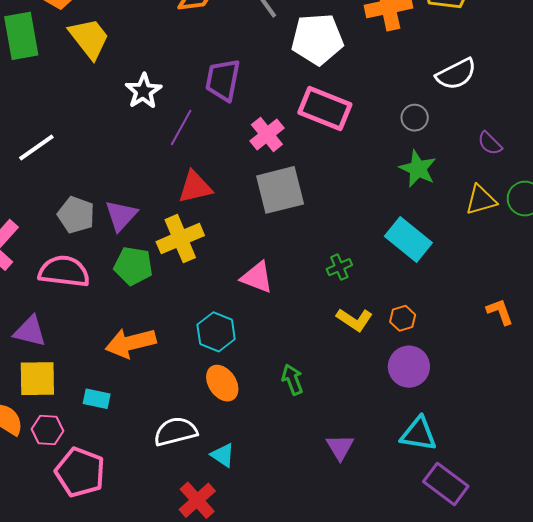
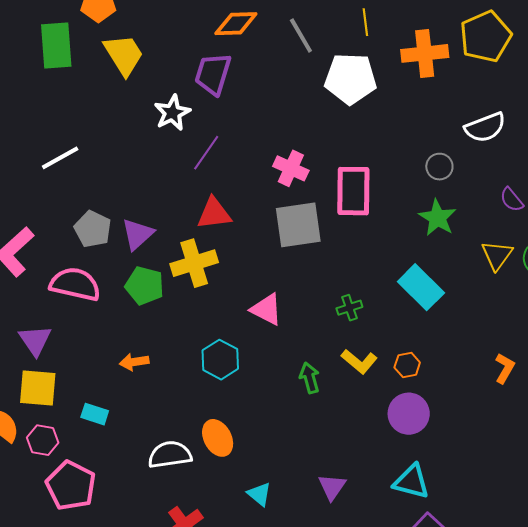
purple trapezoid: (223, 80) -> (213, 74), moved
pink rectangle: (325, 108) -> (353, 191), moved, turned 63
pink cross: (267, 134) -> (291, 168), turned -32
yellow triangle: (481, 200) -> (497, 255), turned -44
orange L-shape: (500, 312) -> (505, 368), turned 44
purple triangle: (30, 331) -> (35, 340), turned 36
orange arrow: (131, 343) -> (134, 362), size x0.6
green arrow: (292, 380) -> (310, 378), moved
orange ellipse: (222, 383) -> (218, 438), moved
cyan triangle: (223, 455) -> (259, 494), moved

